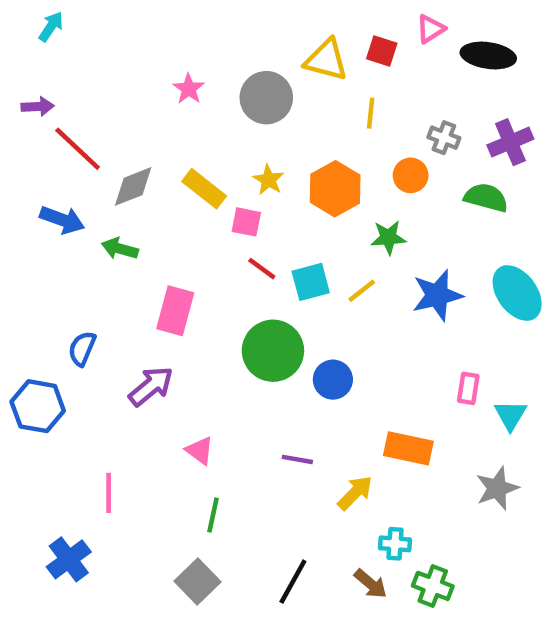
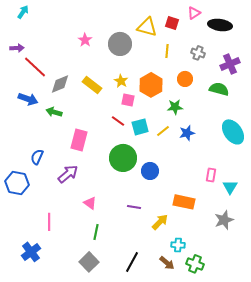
gray cross: (444, 138) -> (198, 53), moved
pink square: (246, 222) -> (128, 100), moved
blue star: (437, 295) -> (187, 133), moved, size x0.7

